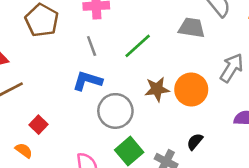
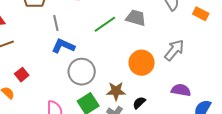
gray trapezoid: (192, 28) -> (136, 18), moved
gray line: (92, 46) -> (56, 23), moved
brown star: (157, 89) -> (116, 91), moved

